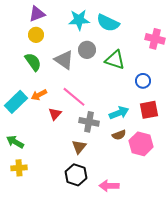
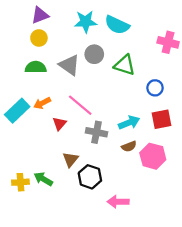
green semicircle: (33, 62) -> (36, 67), turned -54
green arrow: (15, 142) -> (43, 179), moved
brown triangle: (79, 147) -> (70, 159), moved
black hexagon: (76, 175) -> (90, 177), moved

